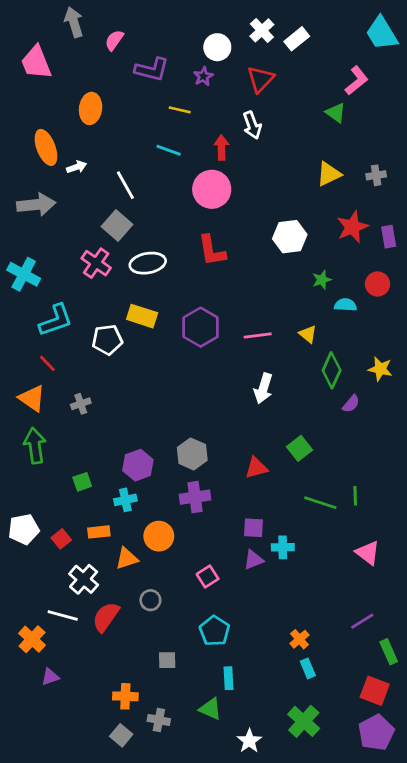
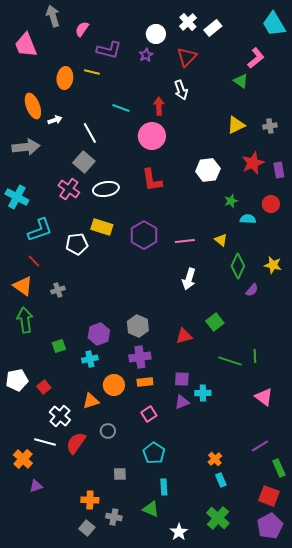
yellow line: (180, 110) -> (92, 72), moved
orange rectangle: (99, 532) -> (145, 382), moved

